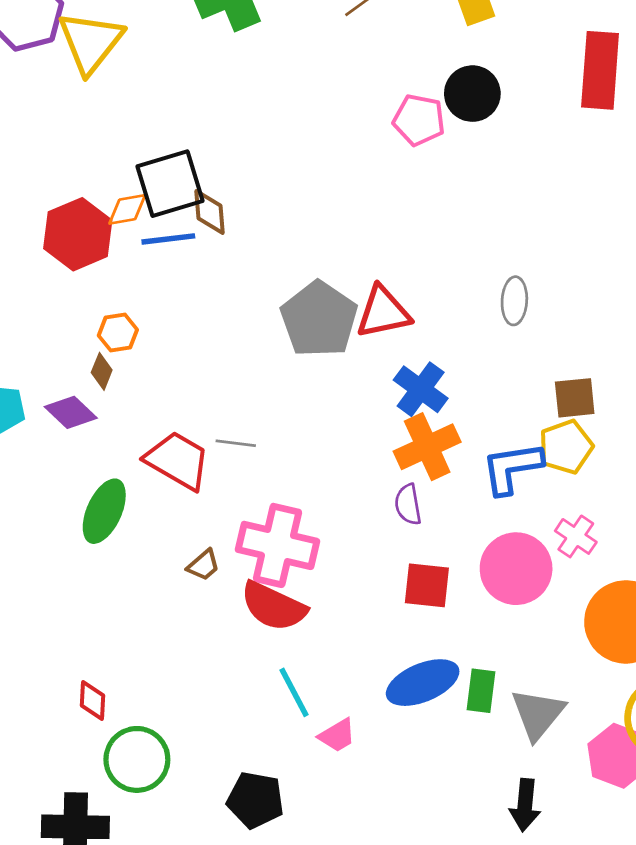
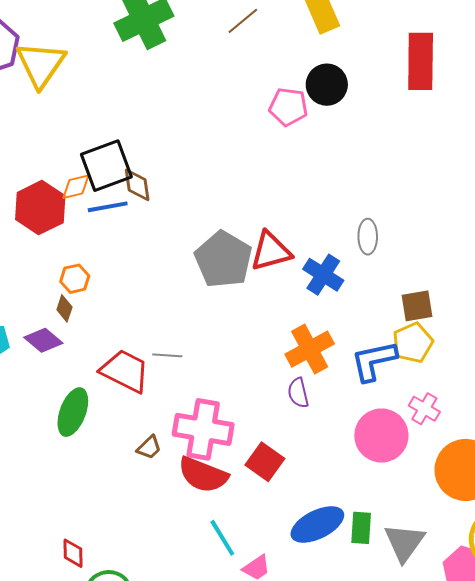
blue cross: (421, 389) -> (323, 275), moved
red square: (427, 585) -> (265, 462), moved, turned 33

